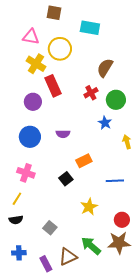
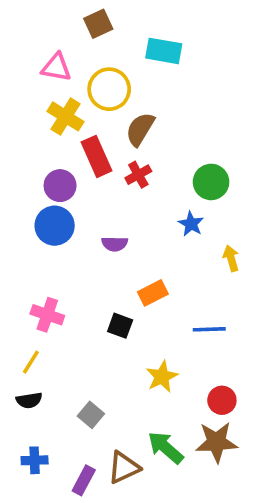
brown square: (54, 13) -> (98, 24), turned -35
brown semicircle: (105, 68) -> (140, 129), moved
red cross: (91, 93) -> (138, 175), moved
blue circle: (30, 137) -> (55, 226), moved
black square: (66, 179) -> (120, 326), turned -32
purple rectangle: (46, 264) -> (84, 480), turned 56

